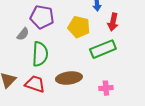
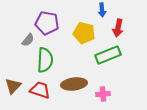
pink cross: (106, 88) -> (103, 94), moved

